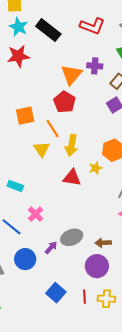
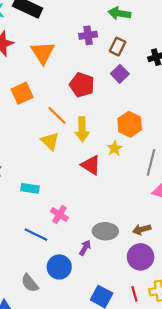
orange triangle: (71, 75) -> (43, 53), moved
red pentagon: (64, 102) -> (82, 85), moved
orange square: (25, 116) -> (22, 93), moved
red triangle: (72, 178) -> (91, 165), turned 36
gray ellipse: (72, 237) -> (105, 231), turned 35

